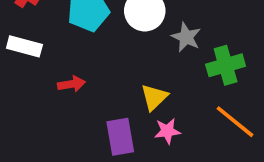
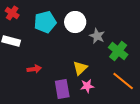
green cross: (226, 65) -> (118, 51), turned -36
red arrow: (71, 84) -> (34, 69), moved

